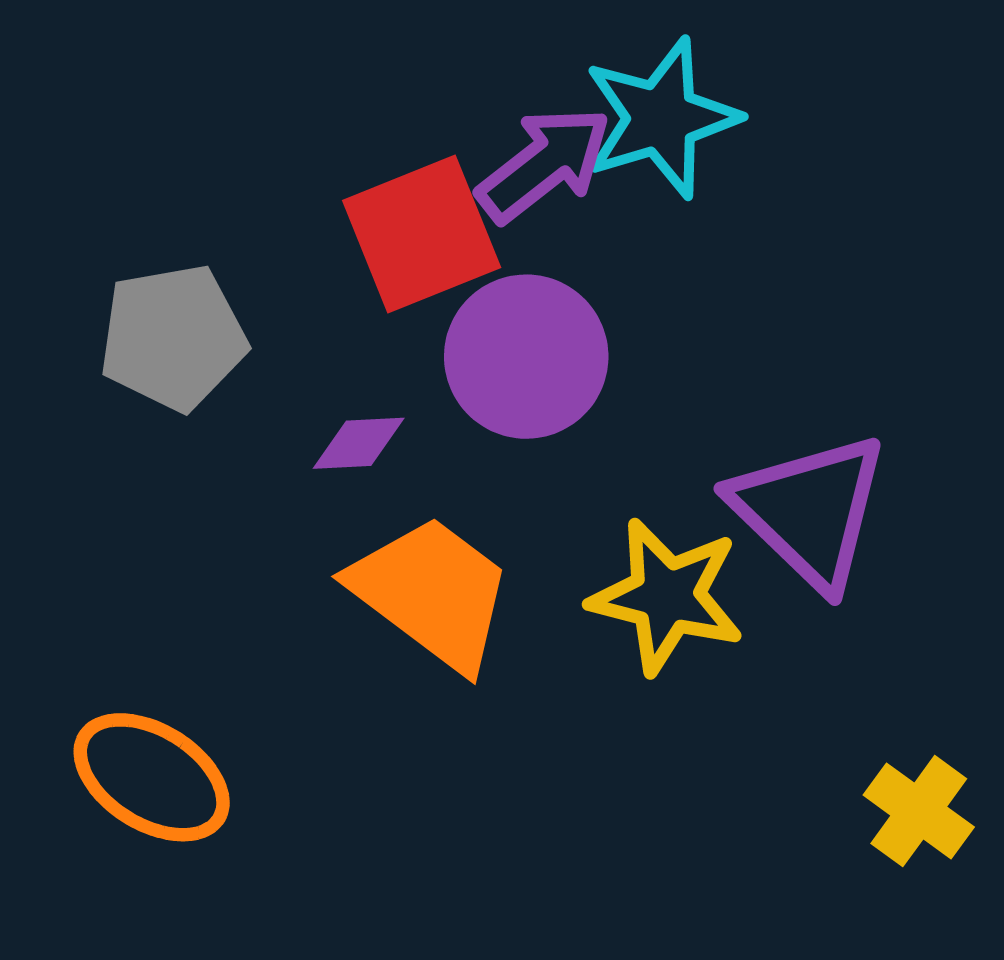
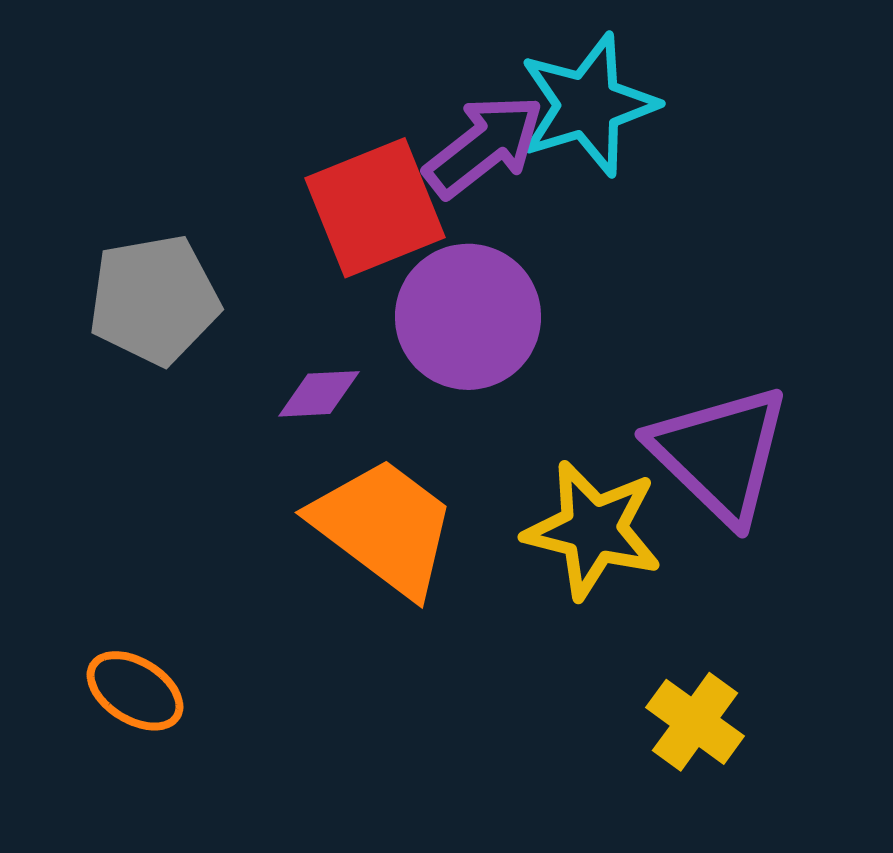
orange ellipse: (152, 777) -> (135, 691), size x0.7
yellow cross: (919, 811) -> (695, 722), moved

